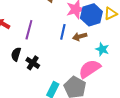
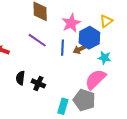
blue hexagon: (91, 15) -> (89, 38), moved
purple line: (29, 30) -> (37, 40), moved, turned -60

